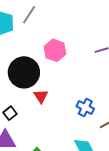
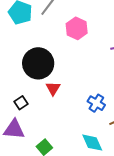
pink hexagon: (55, 50) -> (77, 28), moved

